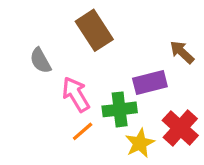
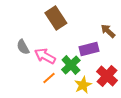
gray semicircle: (40, 61) -> (23, 47), moved
pink arrow: (76, 94) -> (45, 56), turned -30
green cross: (120, 109) -> (71, 65), turned -36

